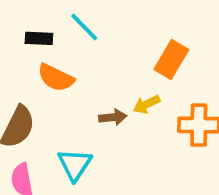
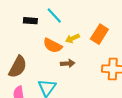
orange semicircle: (56, 78) -> (53, 46), moved
yellow arrow: (147, 104) -> (72, 38), moved

